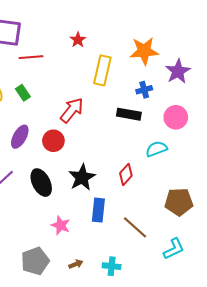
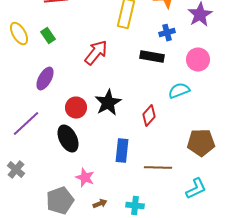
red circle: (53, 141) -> (76, 108), moved
black star: (82, 177) -> (108, 103), moved
black ellipse: (41, 183) -> (68, 139), moved
pink star: (61, 225) -> (85, 178), moved
brown line: (135, 227) -> (158, 168), turned -40

